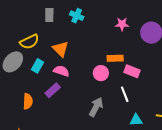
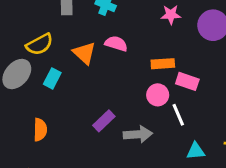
pink semicircle: (61, 71) -> (116, 44), moved
pink circle: (101, 73) -> (158, 95), moved
purple rectangle: (53, 90) -> (104, 121), moved
gray arrow: (96, 107) -> (138, 134), turned 60

